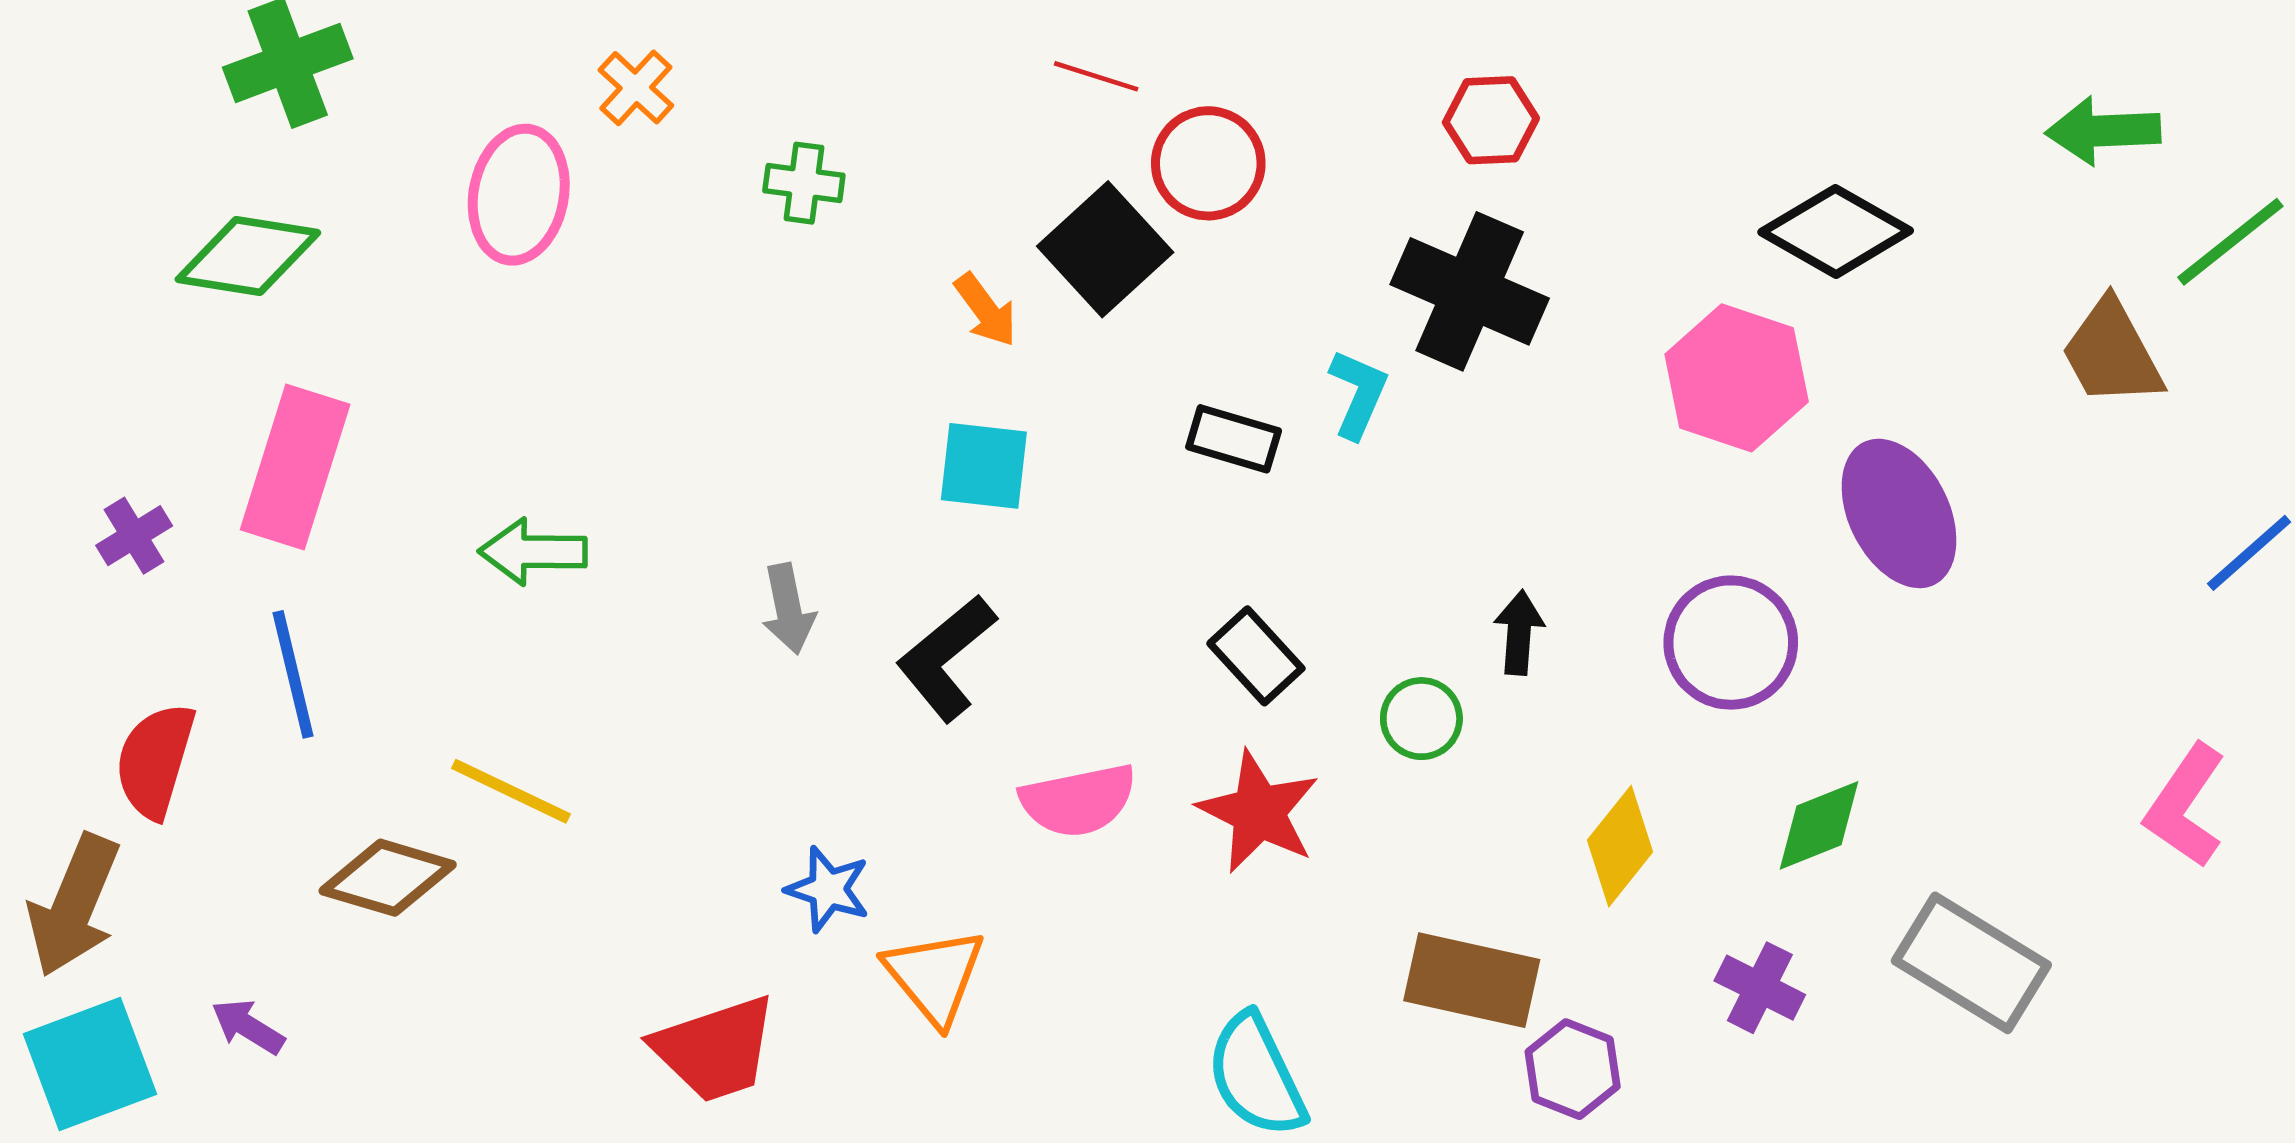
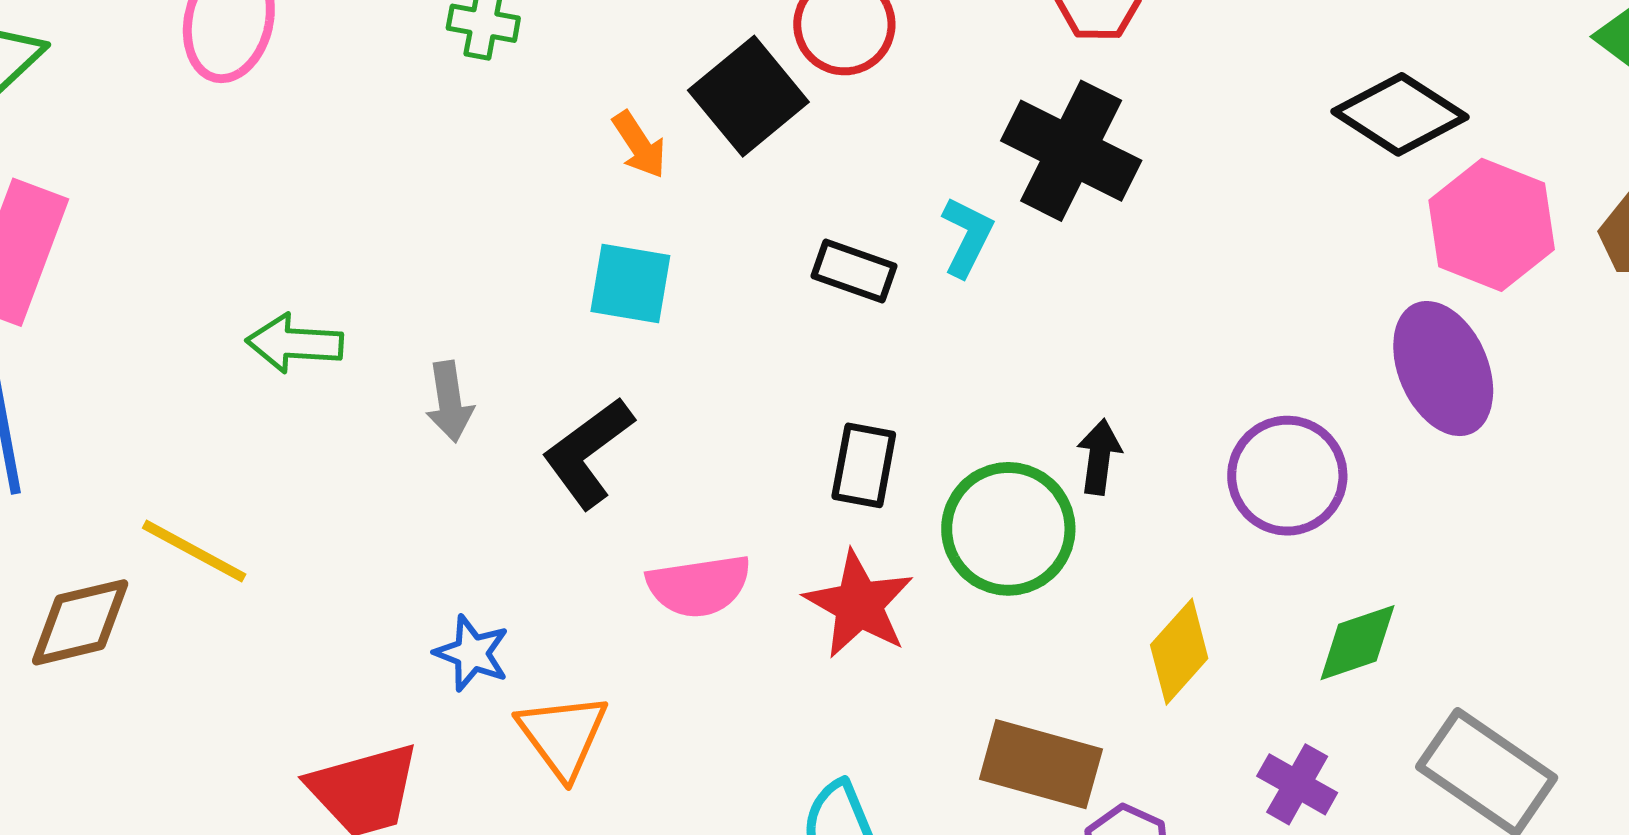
pink hexagon: (1737, 378) -> (1492, 225), moved
green arrow: (533, 552) -> (295, 343), moved
black rectangle: (1256, 656) -> (864, 465), turned 50
green circle: (1421, 719) -> (1008, 529), size x1.8
brown diamond: (388, 878) -> (80, 622), turned -33

